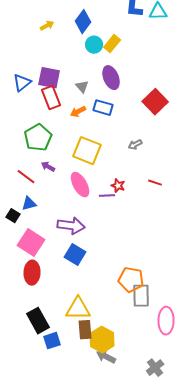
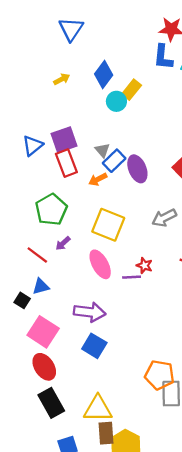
yellow rectangle: (112, 44) -> (132, 90), moved
purple square: (49, 78) -> (64, 140), turned -30
purple ellipse: (111, 78) -> (137, 169), moved
blue rectangle: (103, 108) -> (114, 161), moved, turned -60
gray arrow: (135, 145) -> (164, 218), size x1.5
purple arrow: (48, 167) -> (63, 243), turned -72
red ellipse: (32, 273) -> (44, 367), turned -35
black rectangle: (38, 321) -> (51, 403), moved

